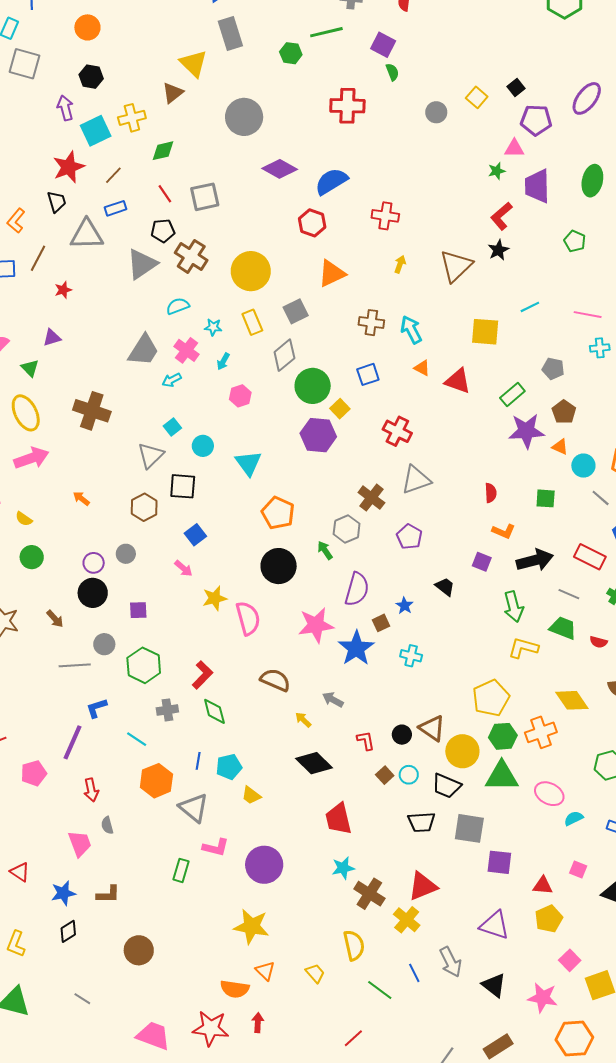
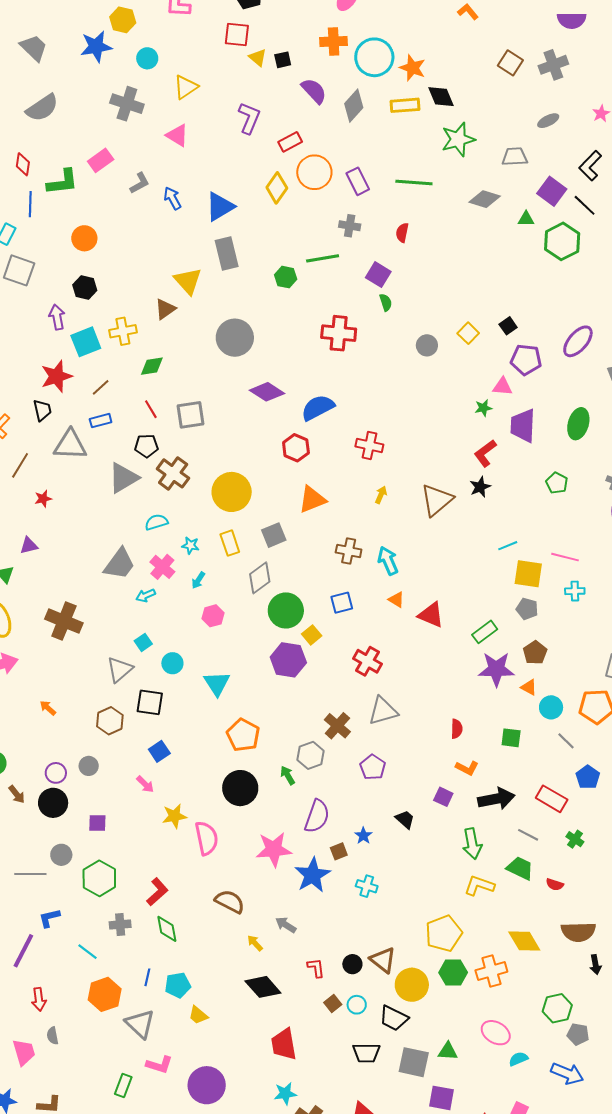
yellow square: (485, 332) -> (528, 574), moved
brown arrow: (55, 619) -> (17, 794), moved
green triangle: (502, 776) -> (448, 1051), moved, size x0.6

